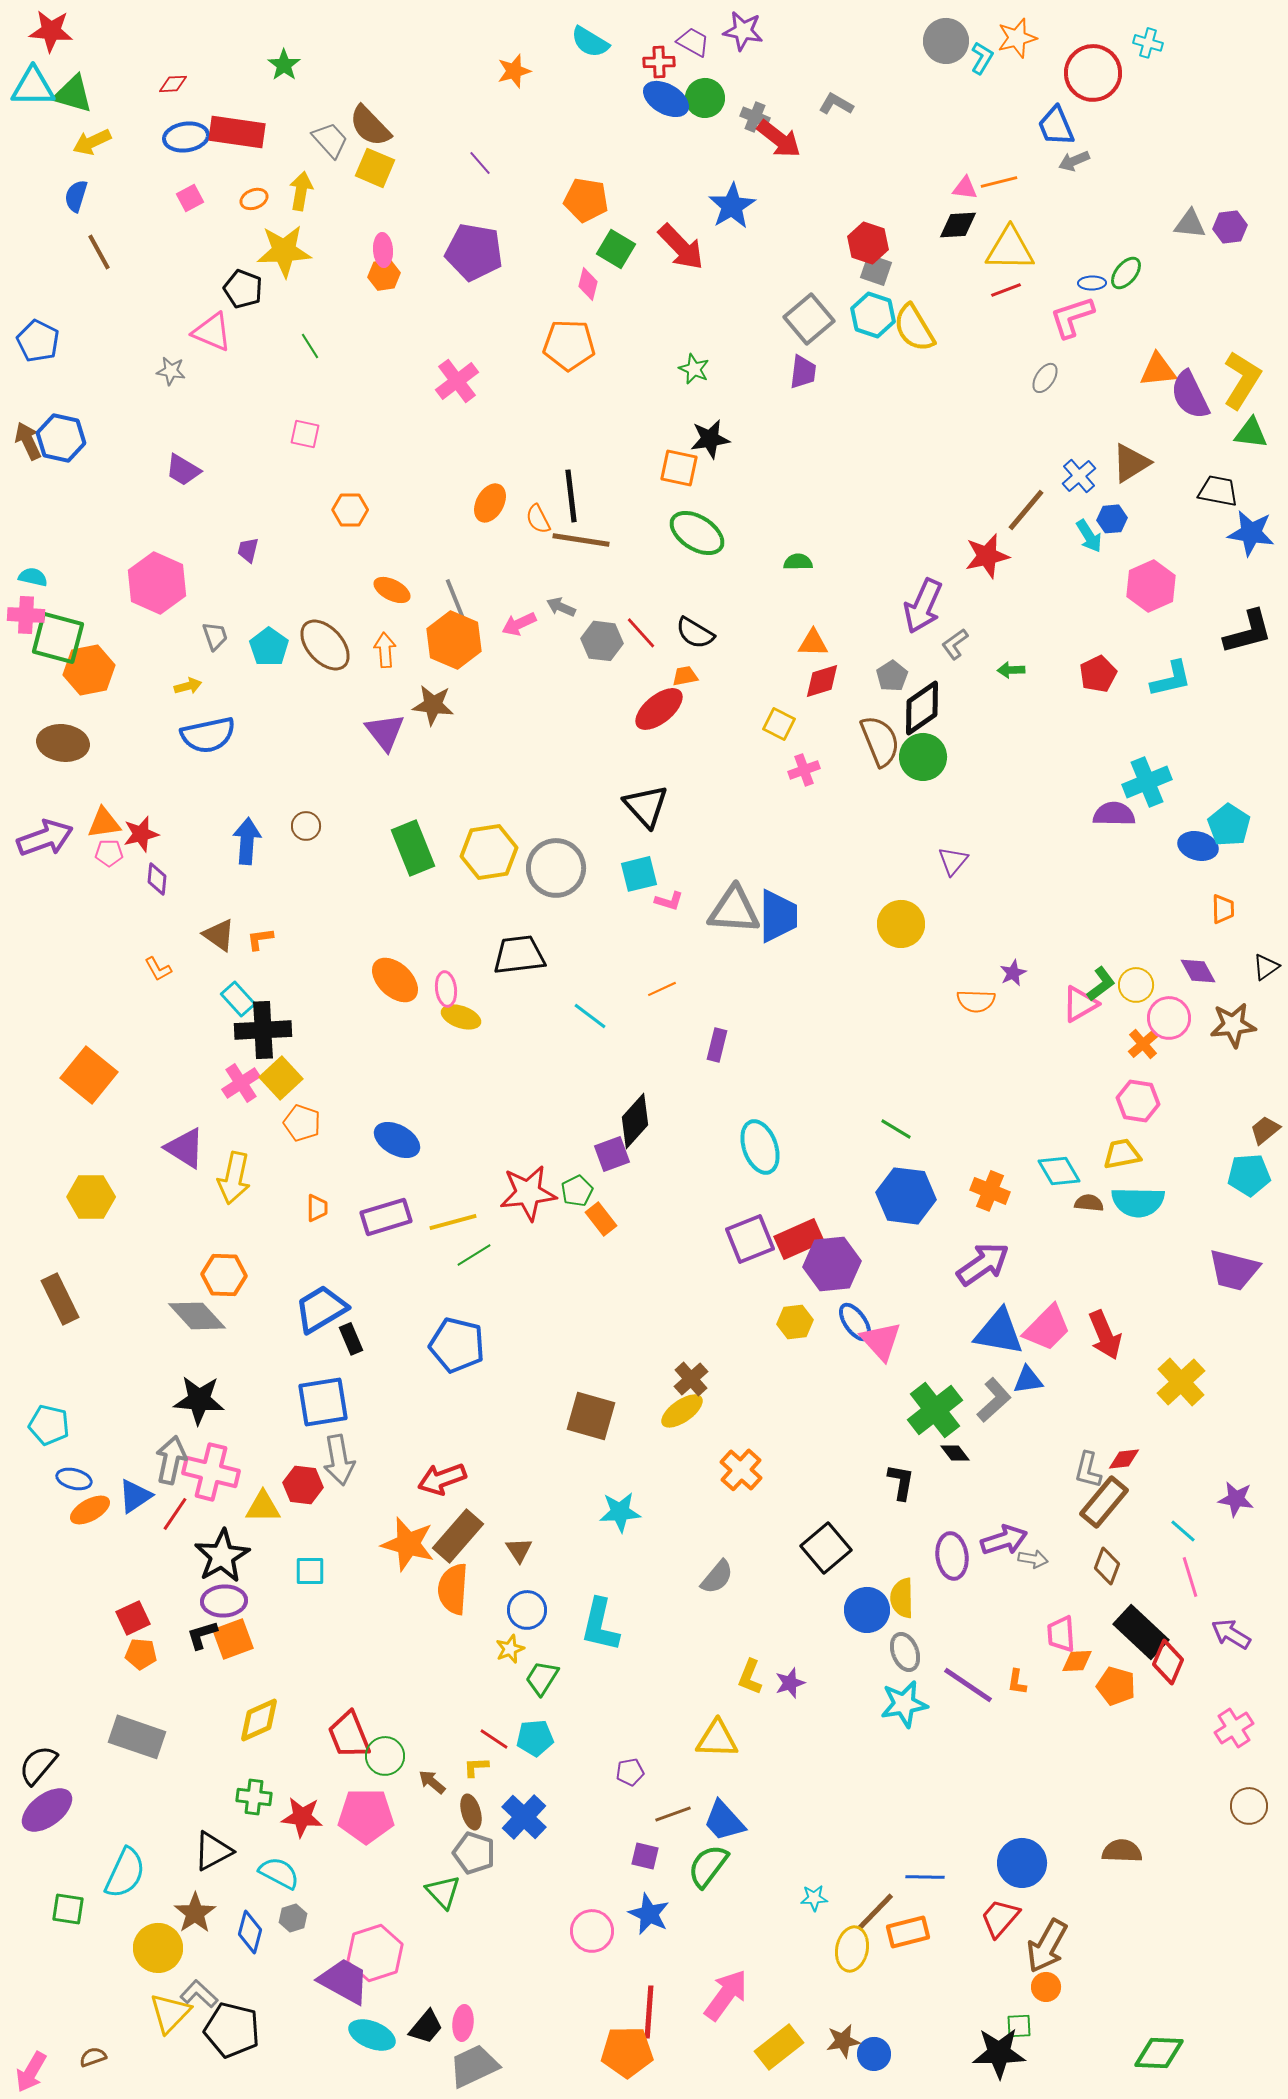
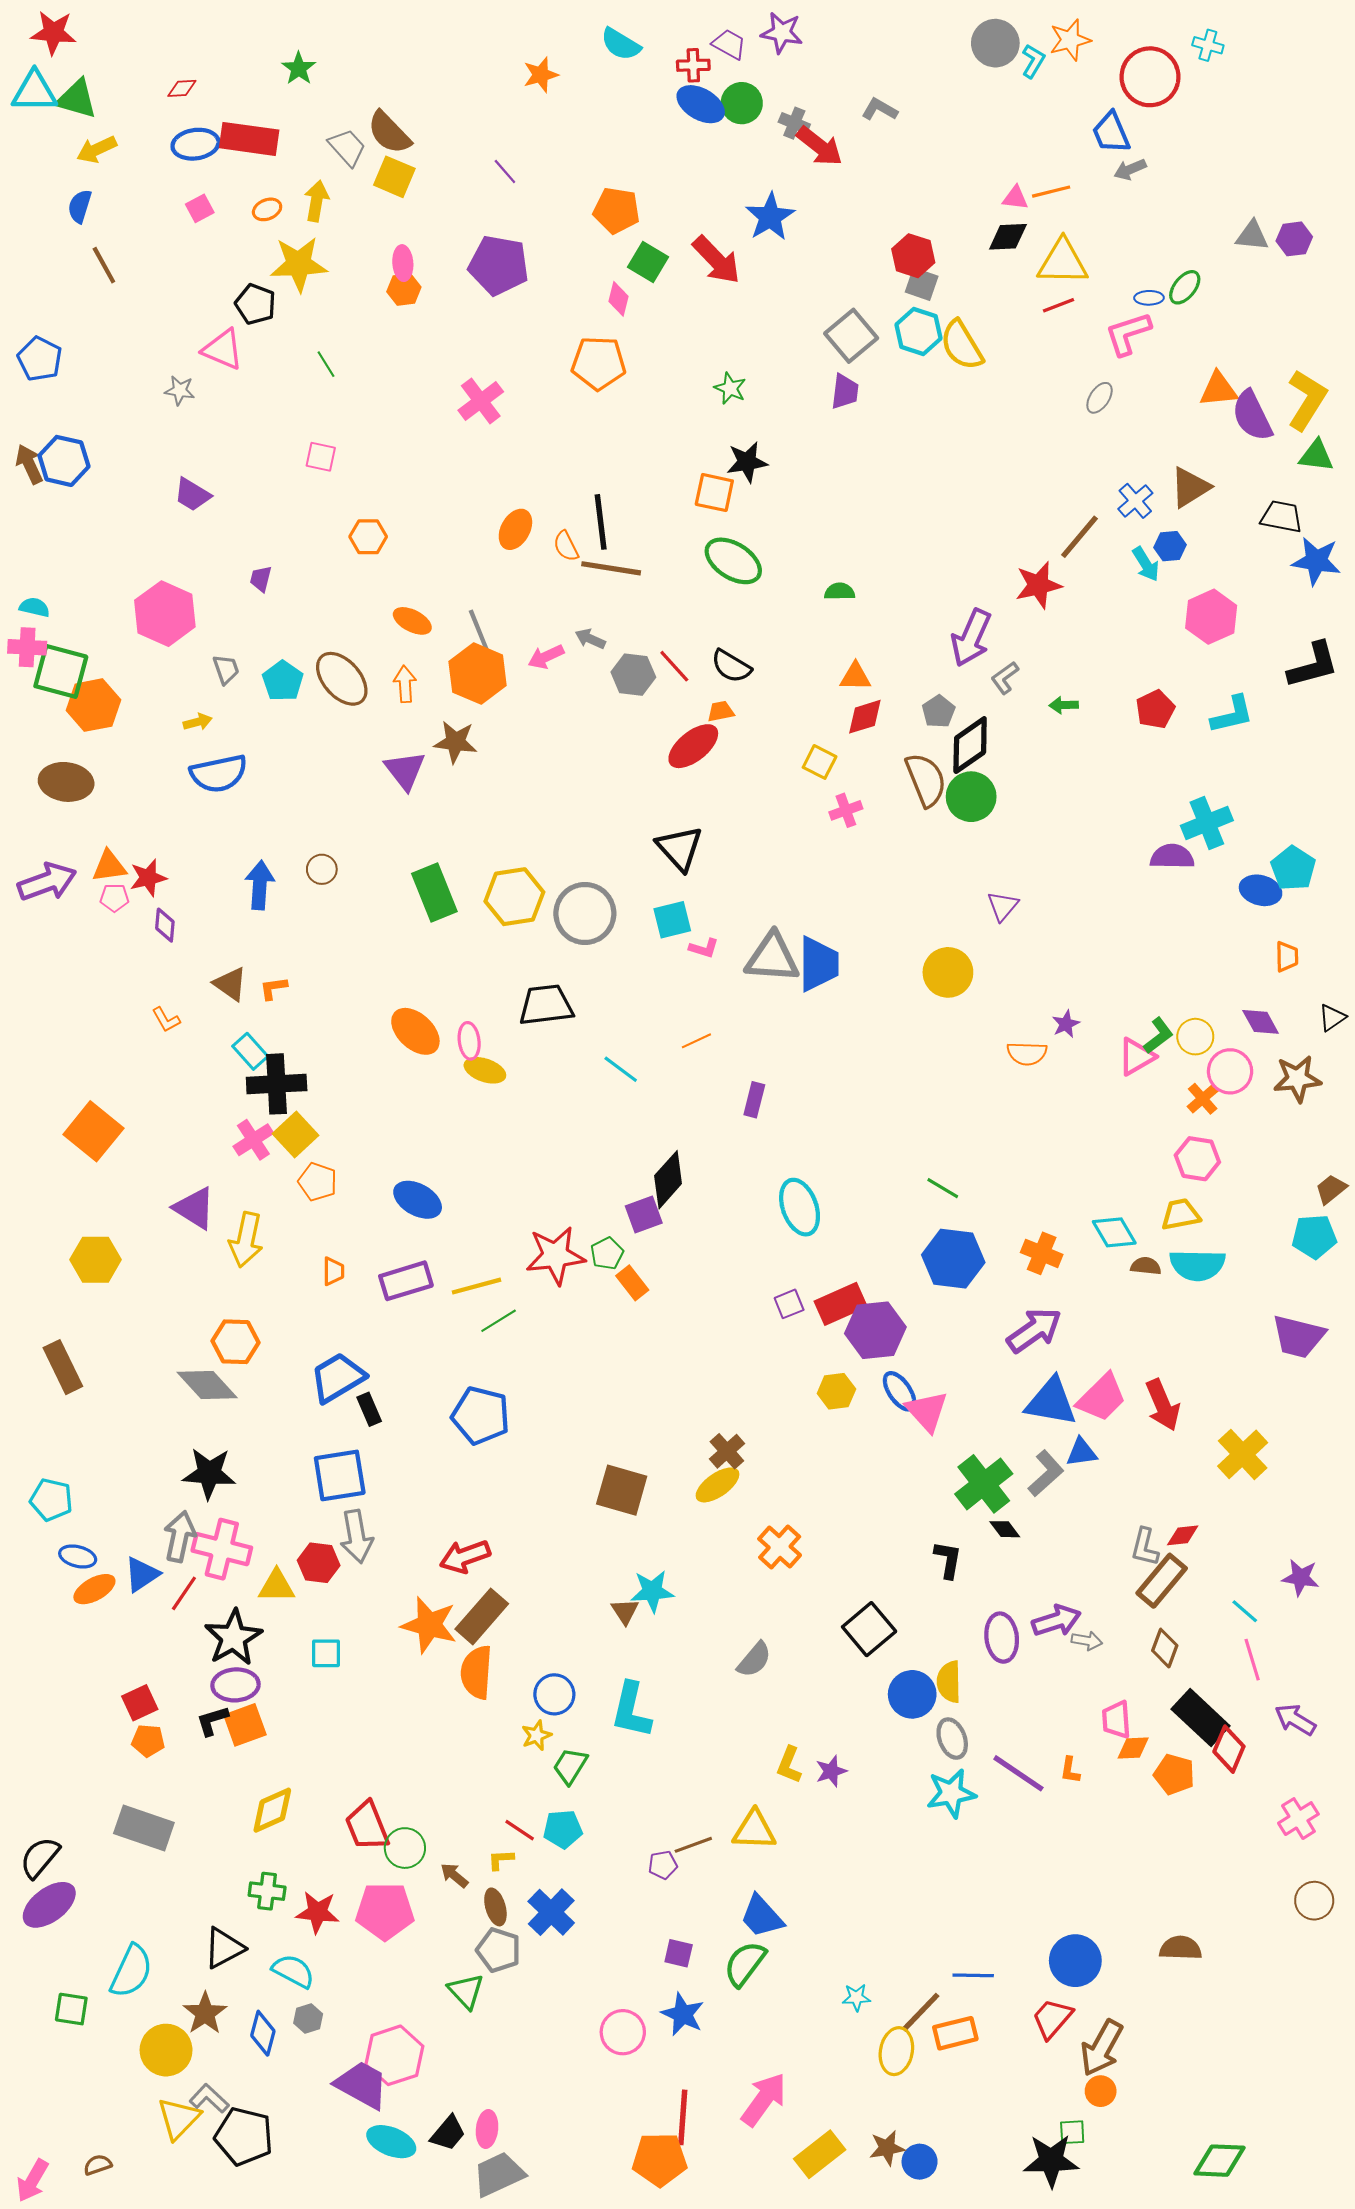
purple square: (750, 1239) -> (789, 1304), size x0.6
brown triangle: (519, 1550) -> (625, 1611), moved
brown line: (673, 1814) -> (693, 1845), moved

